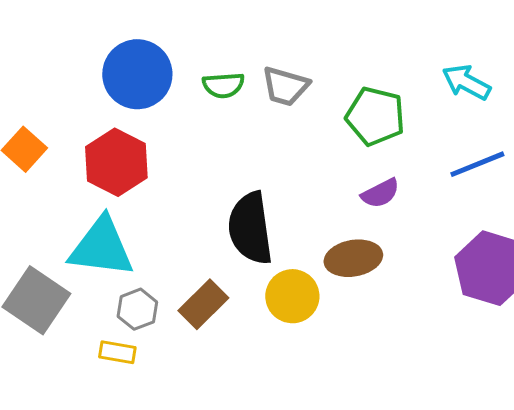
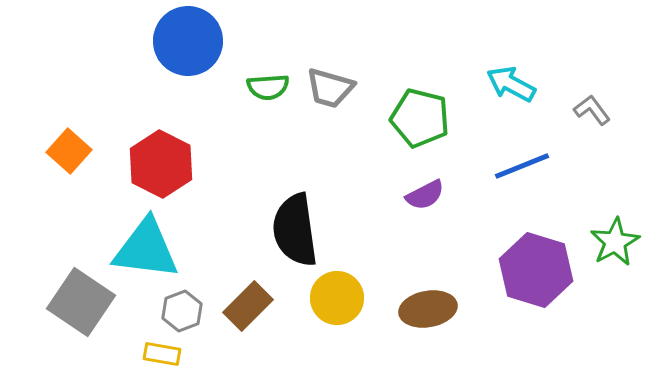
blue circle: (137, 74) -> (188, 41), moved
brown ellipse: (353, 258) -> (428, 309), moved

